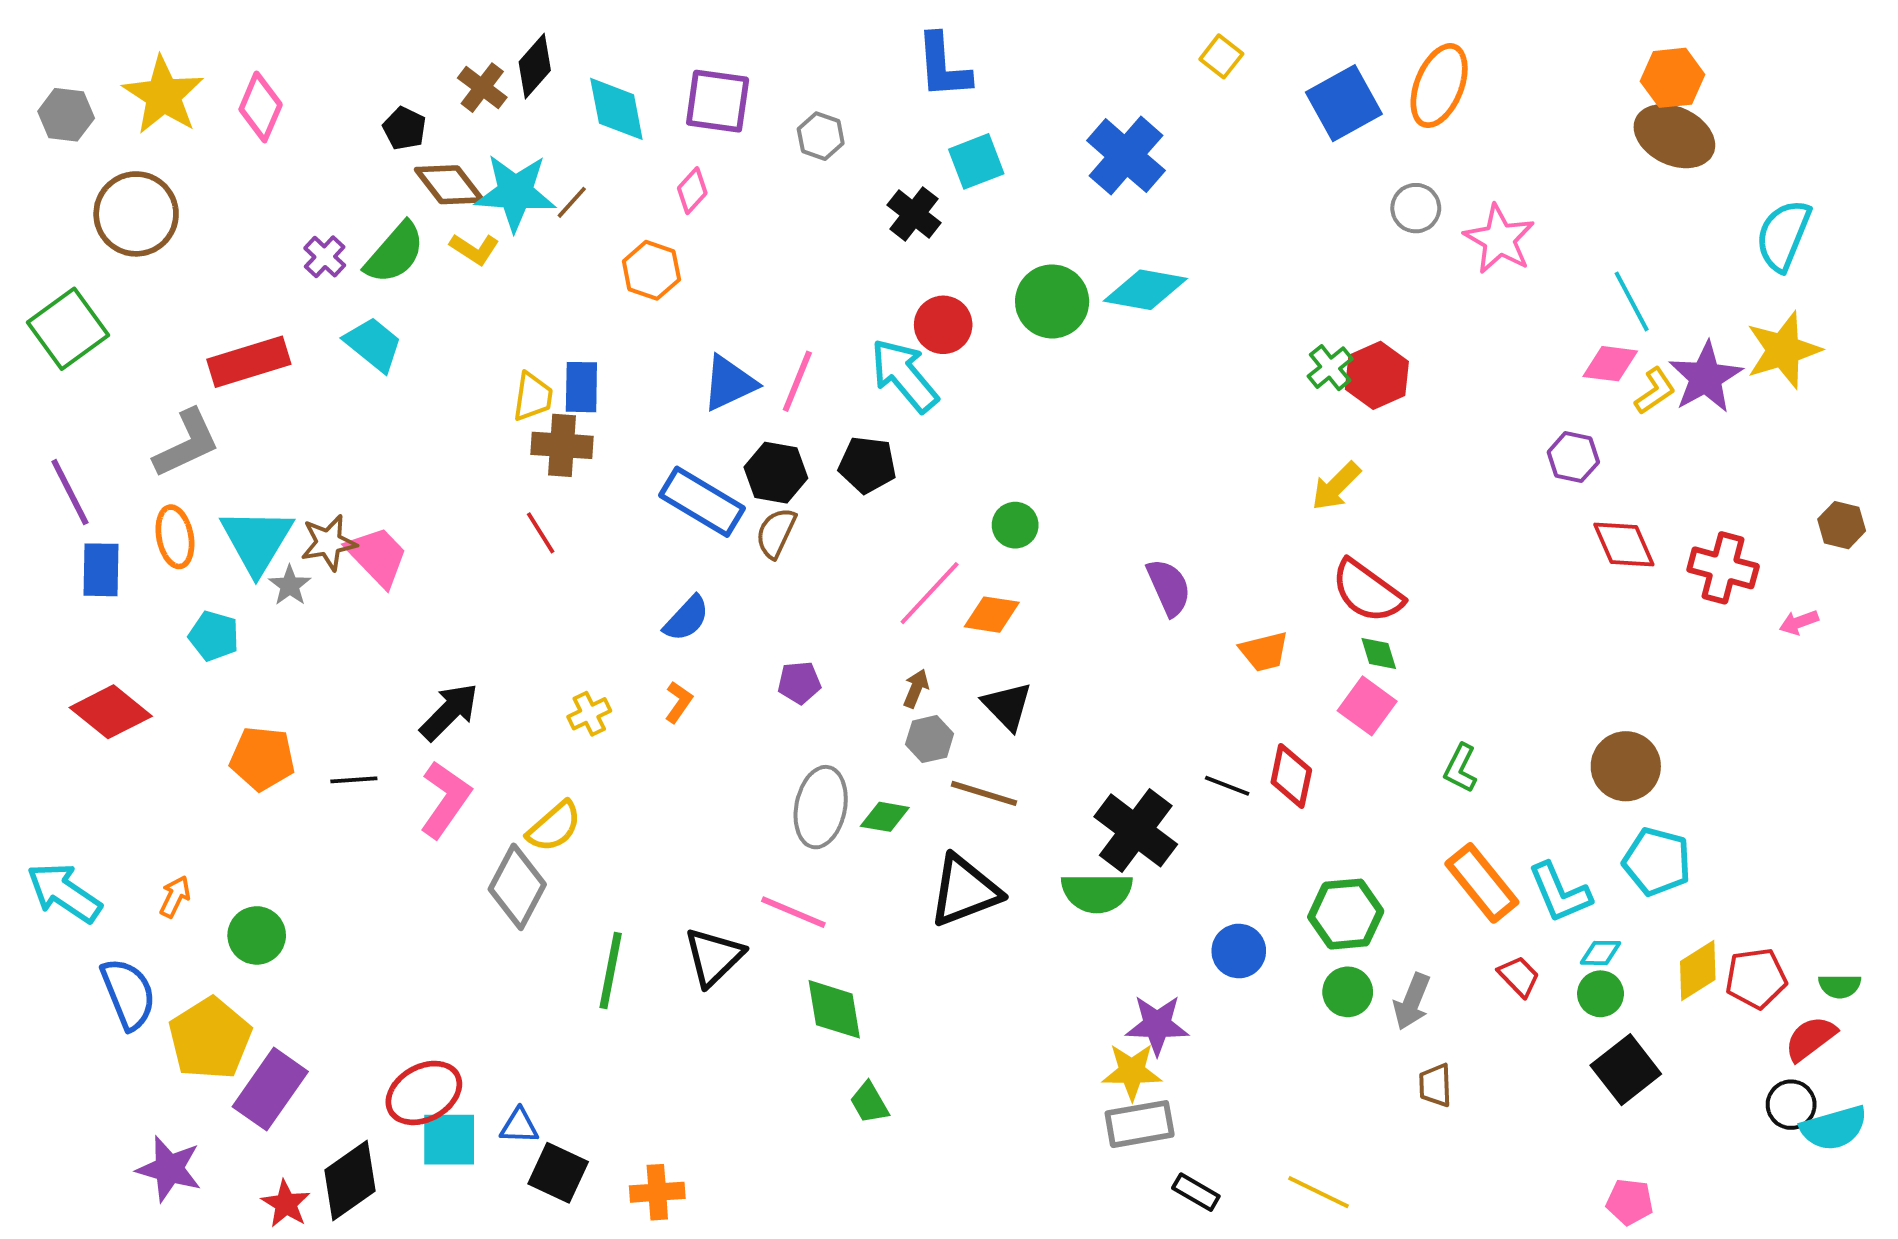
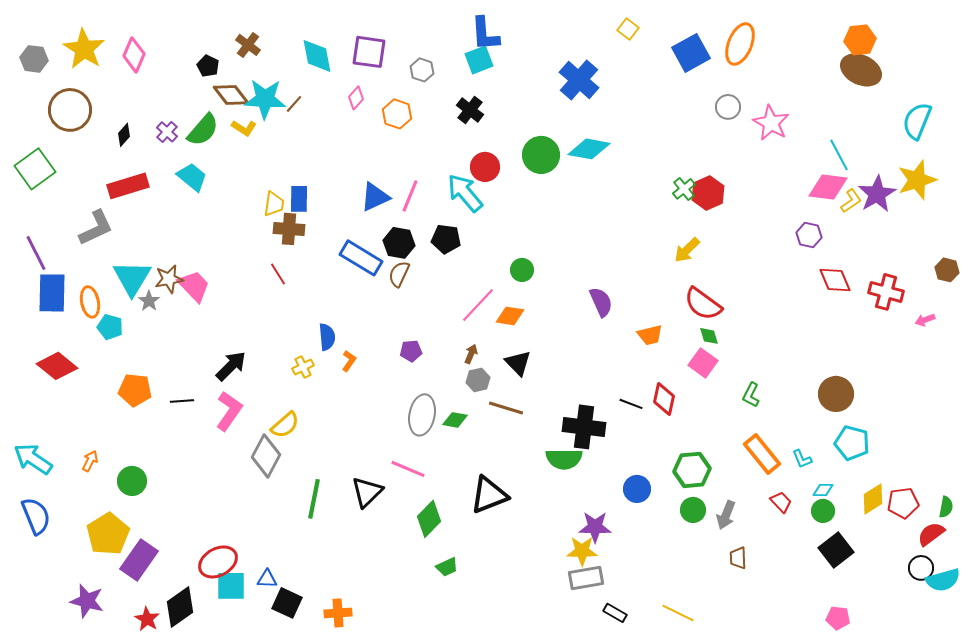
black diamond: (535, 66) -> (124, 135), moved, size x0.7
cyan square: (976, 161) -> (479, 60), moved
orange hexagon: (651, 270) -> (397, 114), moved
pink diamond: (1610, 364) -> (828, 187), size x1.4
orange ellipse: (175, 537) -> (90, 302), moved
blue rectangle: (101, 570) -> (52, 293), size x1.4
blue semicircle: (686, 618) -> (327, 337), moved, turned -48
black cross: (1136, 830) -> (584, 427), turned -30
black triangle: (965, 891) -> (489, 495), moved
cyan L-shape: (1560, 893) -> (802, 459), size x0.6
green semicircle: (1840, 986) -> (946, 507), turned -80
blue semicircle: (128, 994) -> (36, 516), moved
green diamond: (834, 1009) -> (429, 519), turned 54
green trapezoid: (869, 1103) -> (447, 567), turned -85

